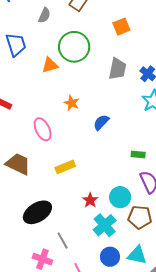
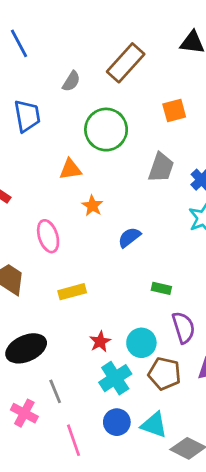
orange triangle: (50, 65) -> (70, 169), moved
green rectangle: (138, 155) -> (161, 288), moved

